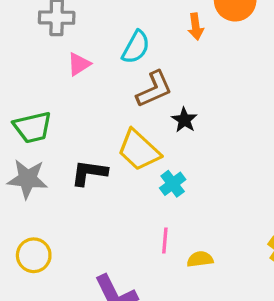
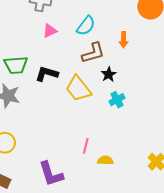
orange arrow: (196, 27) -> (124, 40), moved
black L-shape: (89, 173) -> (47, 74), moved
cyan cross: (173, 184) -> (117, 100), moved

